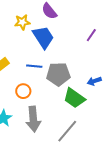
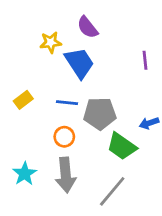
purple line: (91, 35) -> (145, 60), turned -40
orange circle: (23, 91) -> (64, 137), moved

